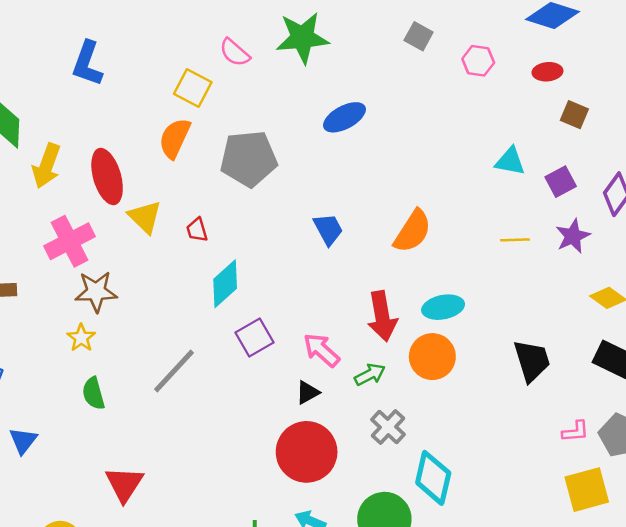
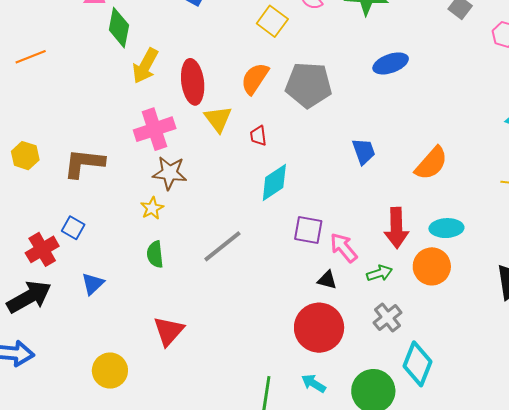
orange semicircle: (175, 138) -> (255, 79), moved
purple square: (255, 338) -> (308, 230), moved, turned 32
black triangle: (308, 392) -> (327, 280), turned 35

